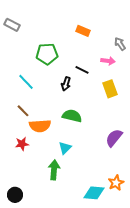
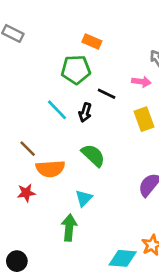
orange rectangle: (83, 31) -> (92, 42), moved
green pentagon: (47, 54) -> (76, 70), moved
cyan line: (26, 82) -> (57, 110), moved
green semicircle: (72, 116) -> (93, 155), turned 30

